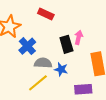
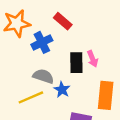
pink arrow: (79, 37) -> (93, 59), turned 128
blue cross: (27, 46) -> (42, 42), moved

